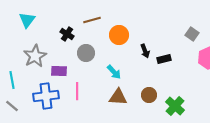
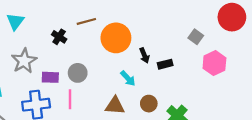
orange circle: (119, 35) -> (116, 38), size x1.4
gray circle: (86, 53) -> (78, 73), moved
cyan arrow: (114, 72) -> (128, 78), moved

